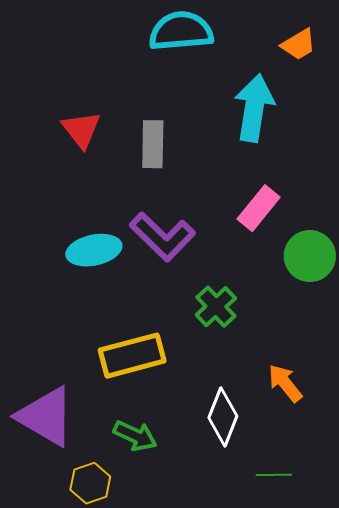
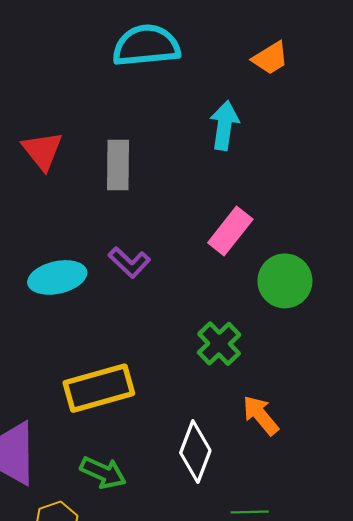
cyan arrow: (254, 108) -> (224, 125), size x0.7
purple L-shape: (162, 237) -> (129, 262), size x0.6
green cross: (216, 307) -> (219, 344), moved

